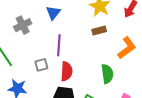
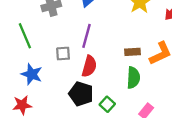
brown rectangle: (99, 31) -> (133, 52), moved

